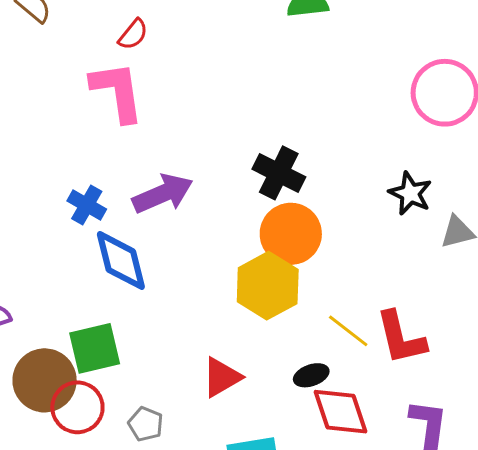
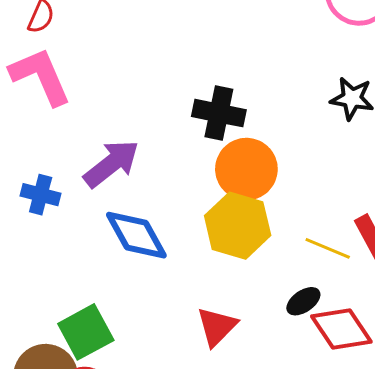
blue diamond: (121, 261) -> (136, 235), moved

